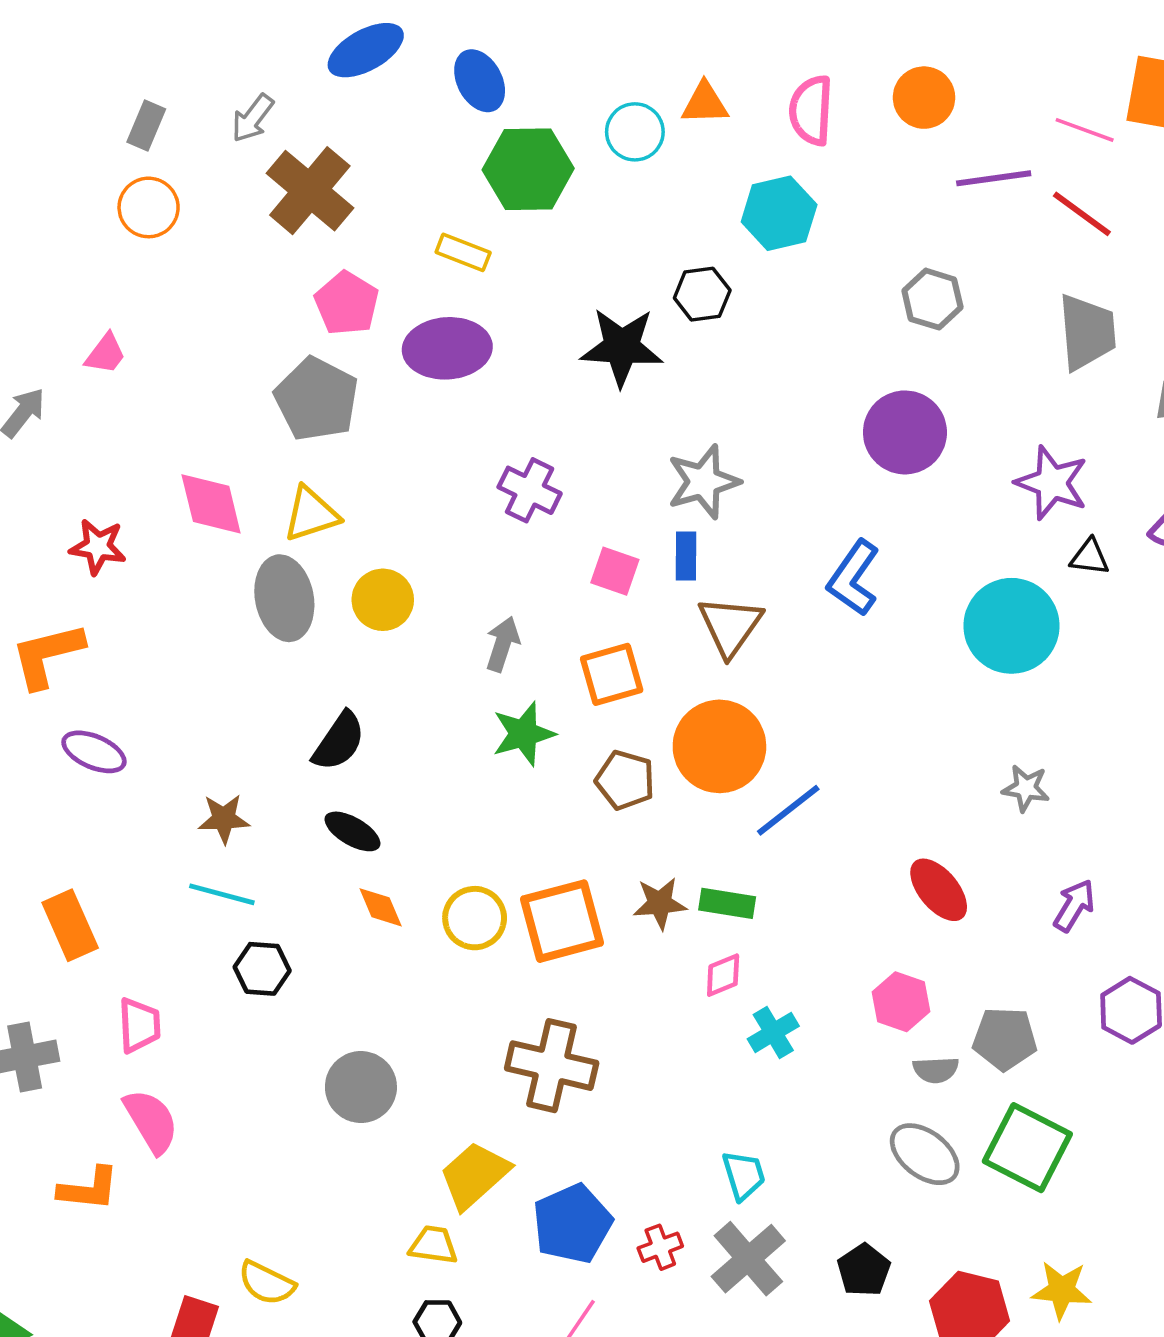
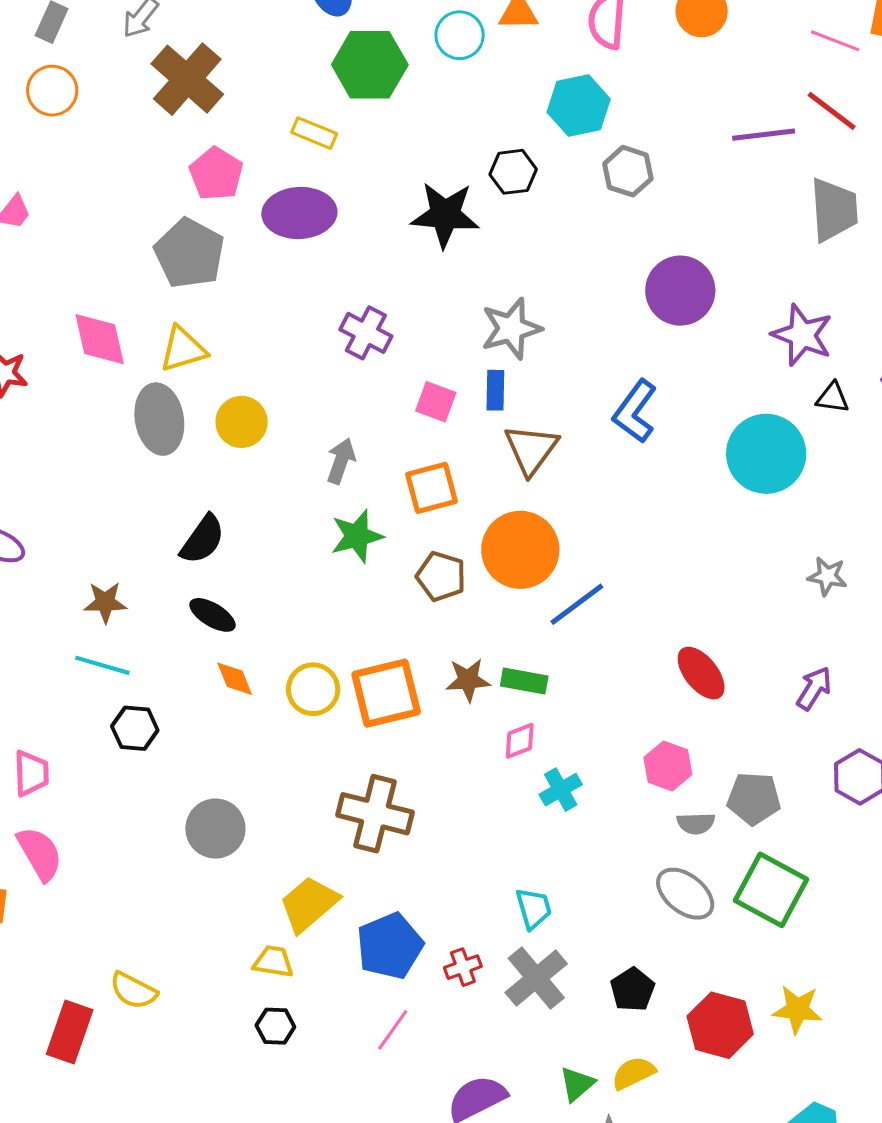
purple line: (994, 178) -> (764, 135), moved
gray hexagon: (932, 299) -> (628, 171), moved
gray star: (1026, 788) -> (827, 576), moved

